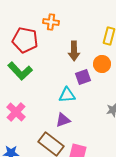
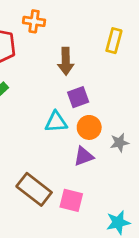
orange circle: (102, 64) -> (89, 127), moved
purple triangle: (63, 120) -> (84, 156), moved

